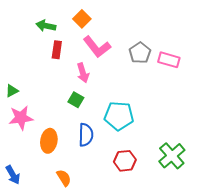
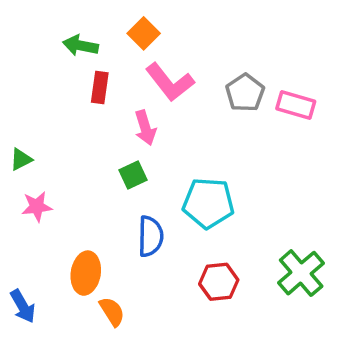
green square: (76, 100) -> (133, 175), turned 35
pink star: (21, 118) -> (37, 207), size x0.7
orange ellipse: (49, 141) -> (86, 273), moved

